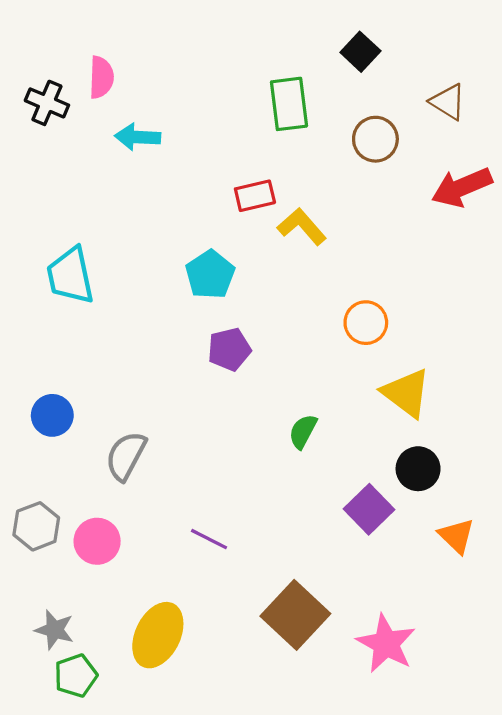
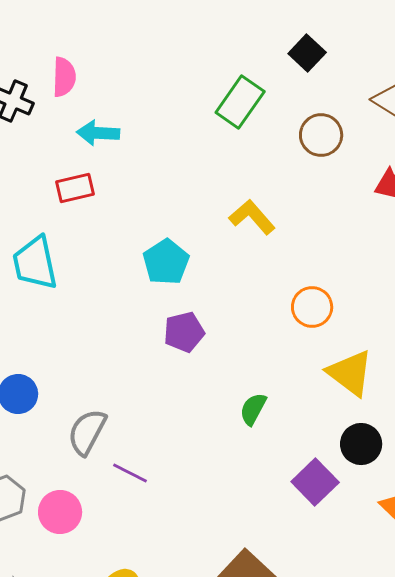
green rectangle: (289, 104) -> (240, 102), turned 42
red rectangle: (255, 196) -> (75, 188), moved
purple line: (209, 539) -> (130, 473), moved

